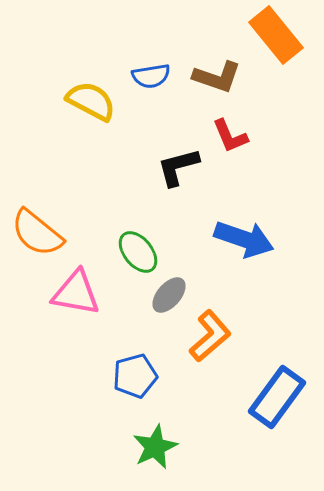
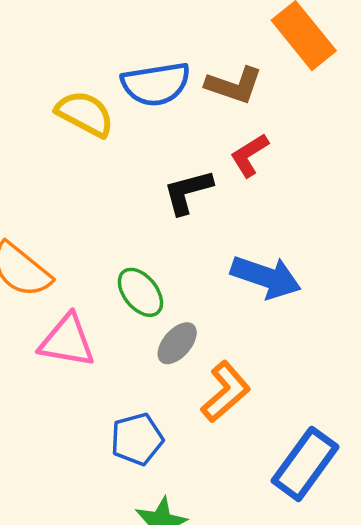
blue semicircle: (151, 76) -> (156, 84), size x1.5
red L-shape: (230, 136) -> (249, 155), turned 81

